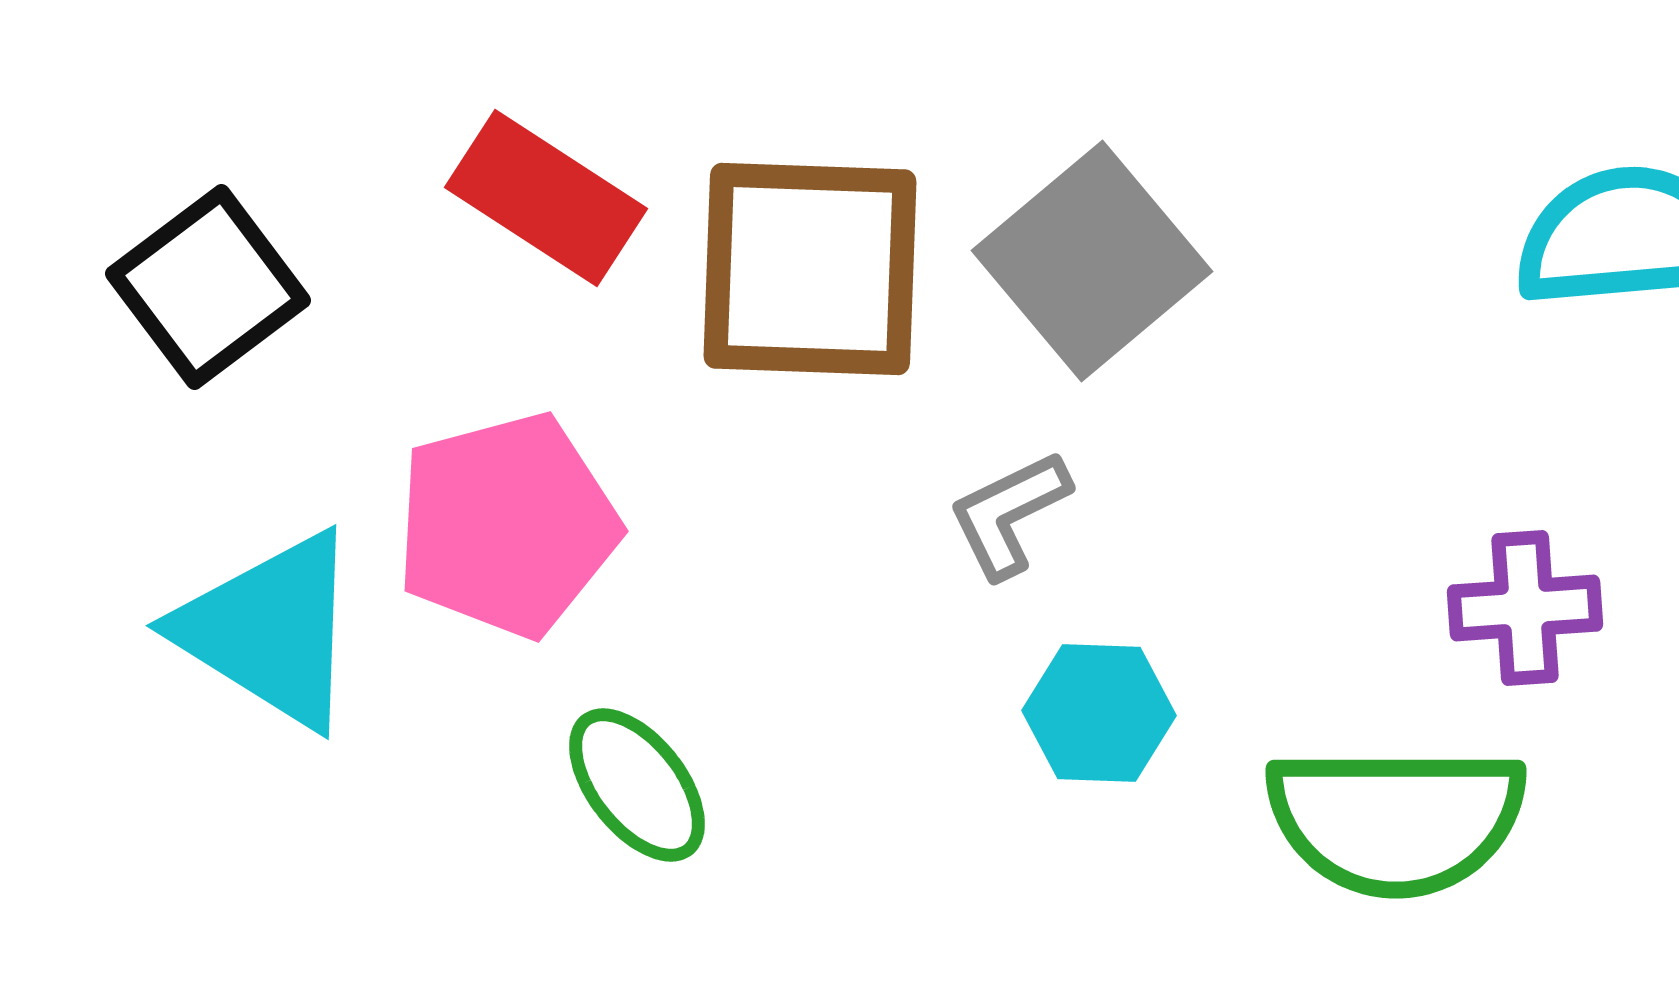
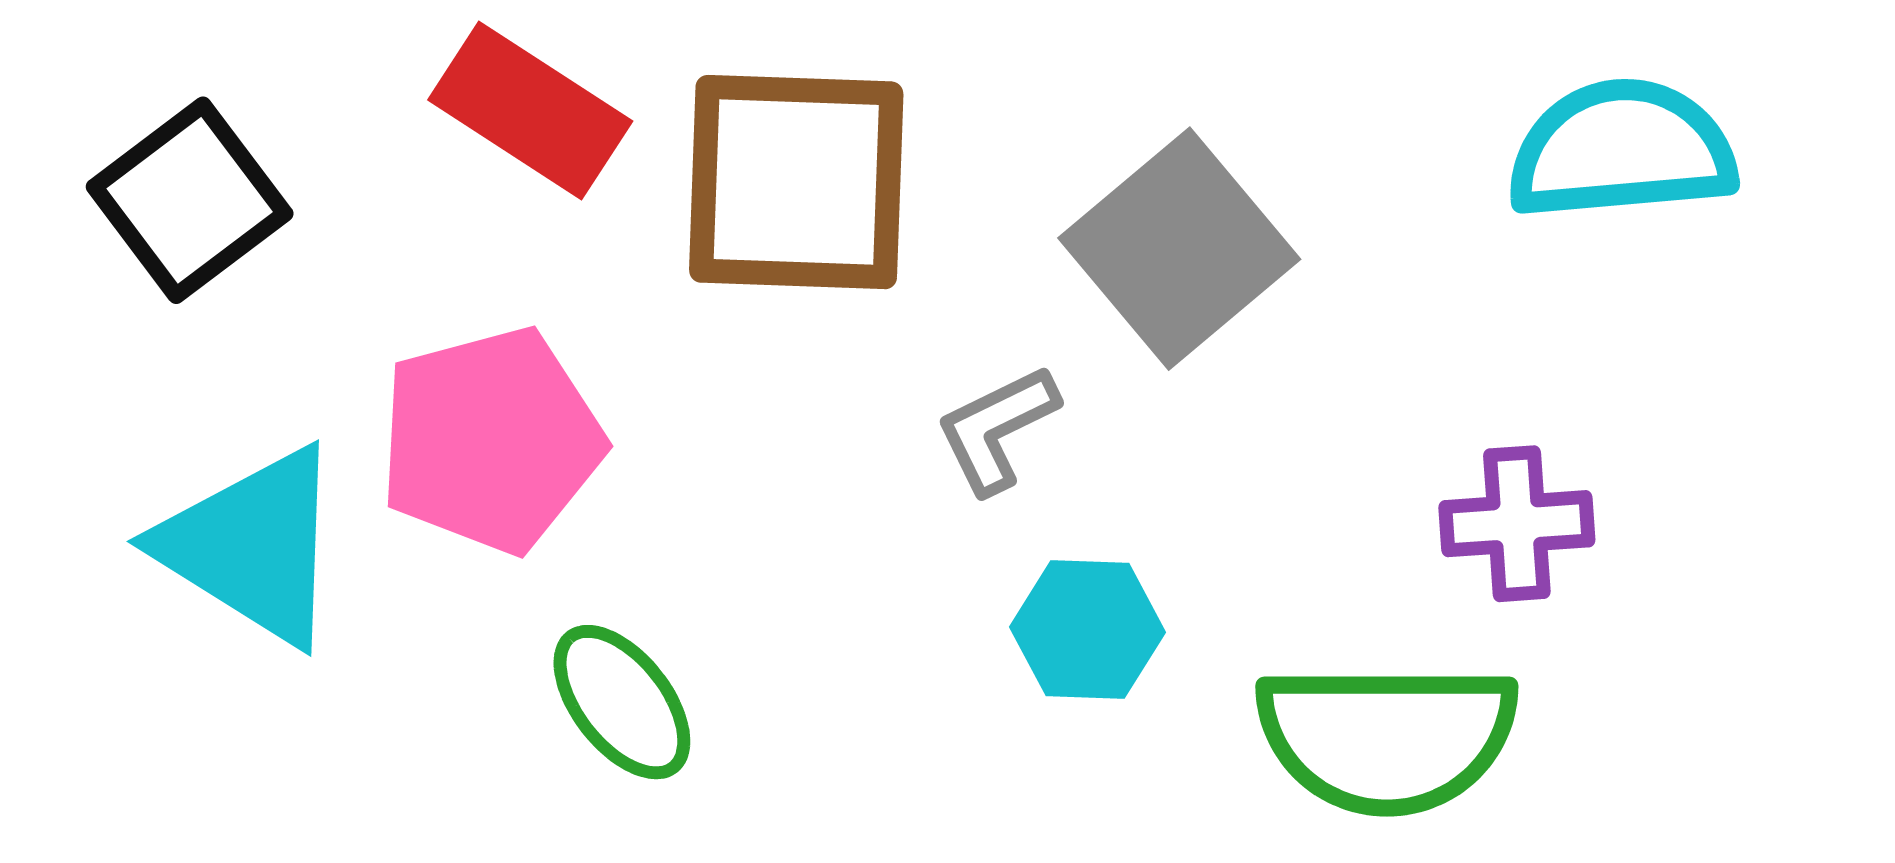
gray square: (1092, 261) -> (1179, 249), moved

